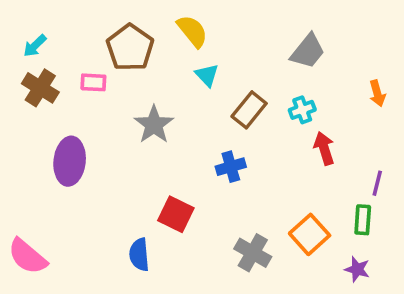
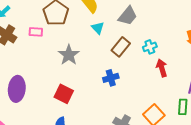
gray trapezoid: (308, 51) -> (128, 16), moved
purple ellipse: (70, 161) -> (17, 89), moved
red square: (176, 214) -> (64, 94), moved

